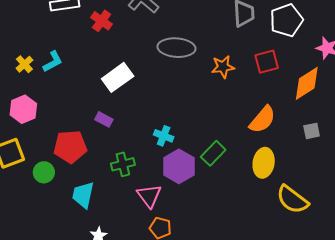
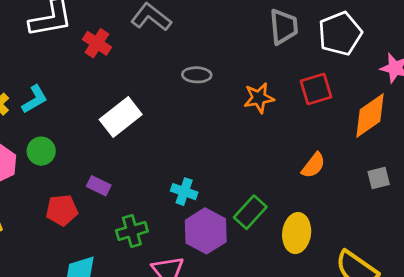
gray ellipse: (176, 48) -> (197, 75), size x0.6
purple rectangle: (104, 119) -> (99, 186), moved
orange semicircle: (262, 120) -> (313, 165), size x0.7
red pentagon: (70, 147) -> (62, 210), size x0.7
yellow ellipse: (264, 163) -> (297, 233), moved
green circle: (44, 172) -> (41, 151), moved

